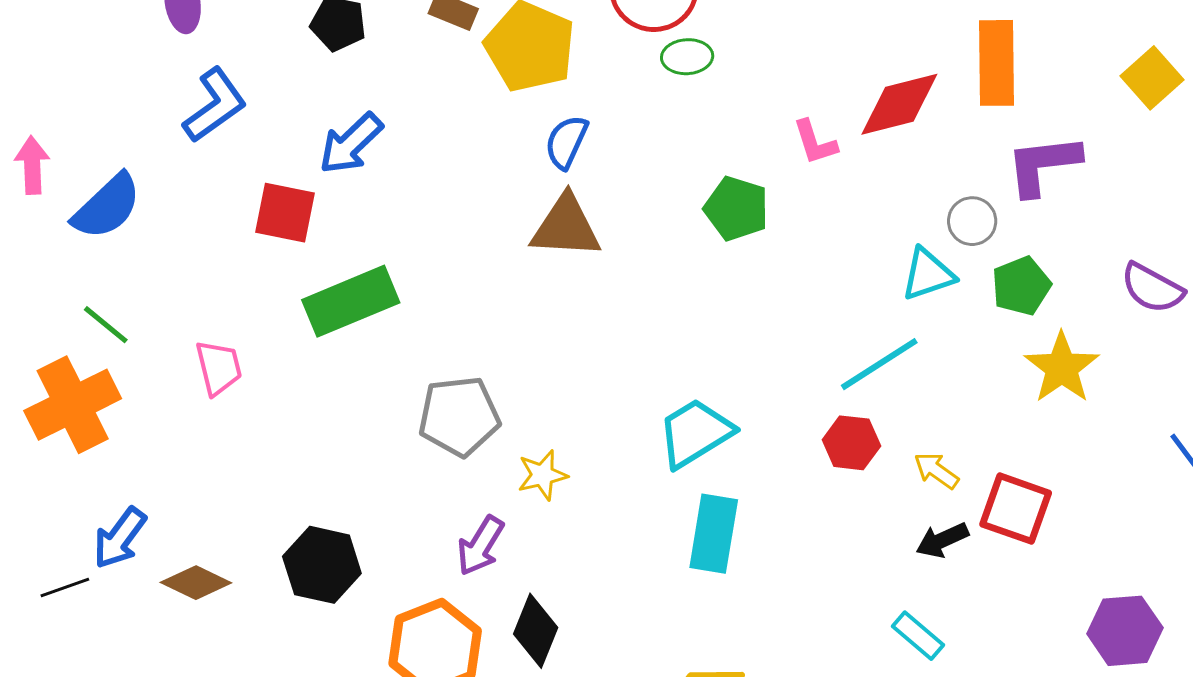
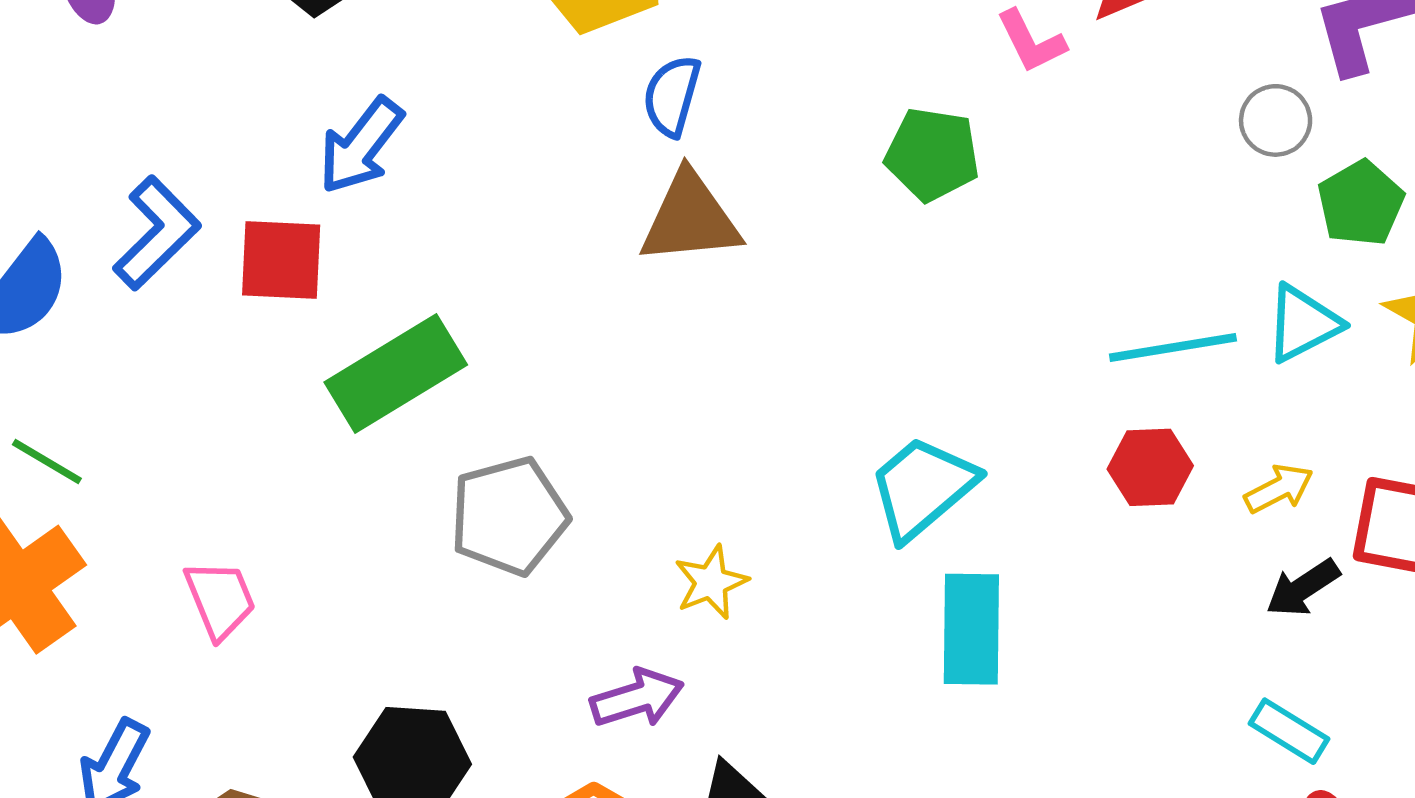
blue L-shape: (215, 105) -> (157, 233), moved
cyan triangle: (928, 274) -> (1303, 323), moved
cyan line: (879, 364) -> (1173, 347), turned 32
pink trapezoid: (219, 368) -> (220, 599), moved
gray pentagon: (459, 416) -> (509, 516), moved
yellow arrow: (936, 471) -> (1279, 489), turned 126
purple arrow: (480, 546) -> (637, 698), turned -130

